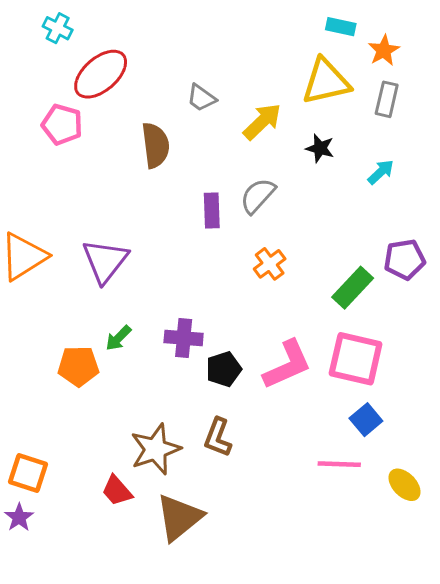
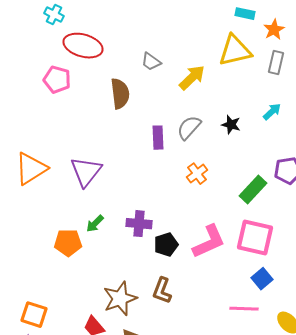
red ellipse: (101, 74) -> (83, 46), turned 57
black star: (320, 148) -> (231, 125), moved

